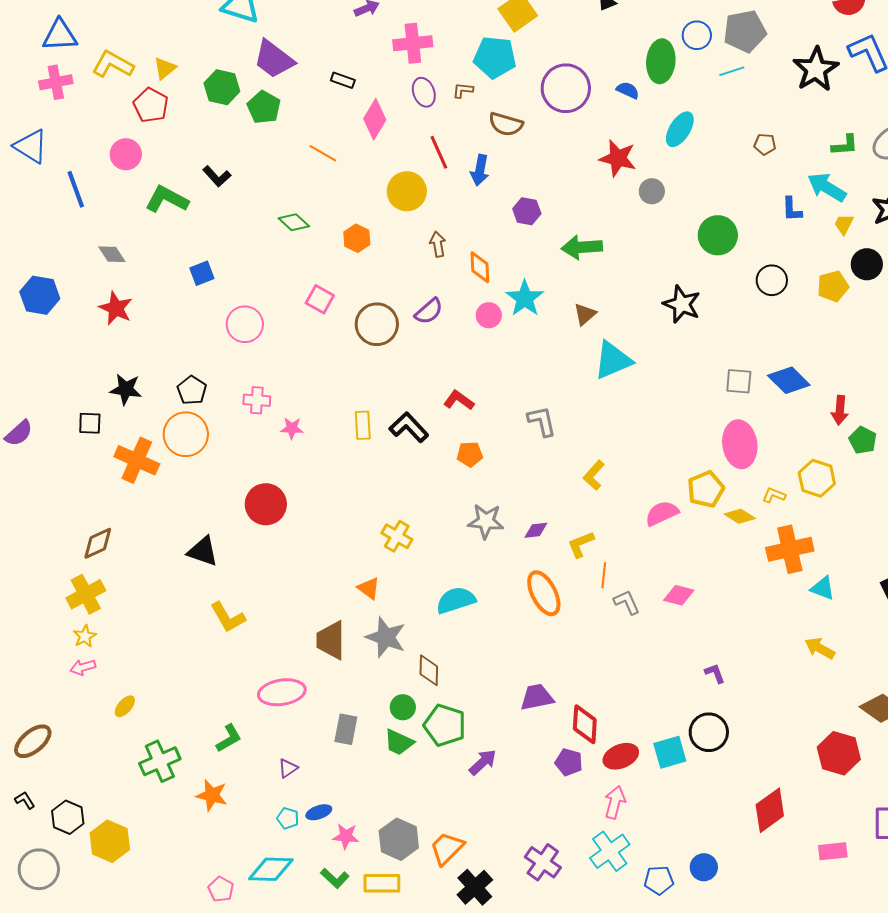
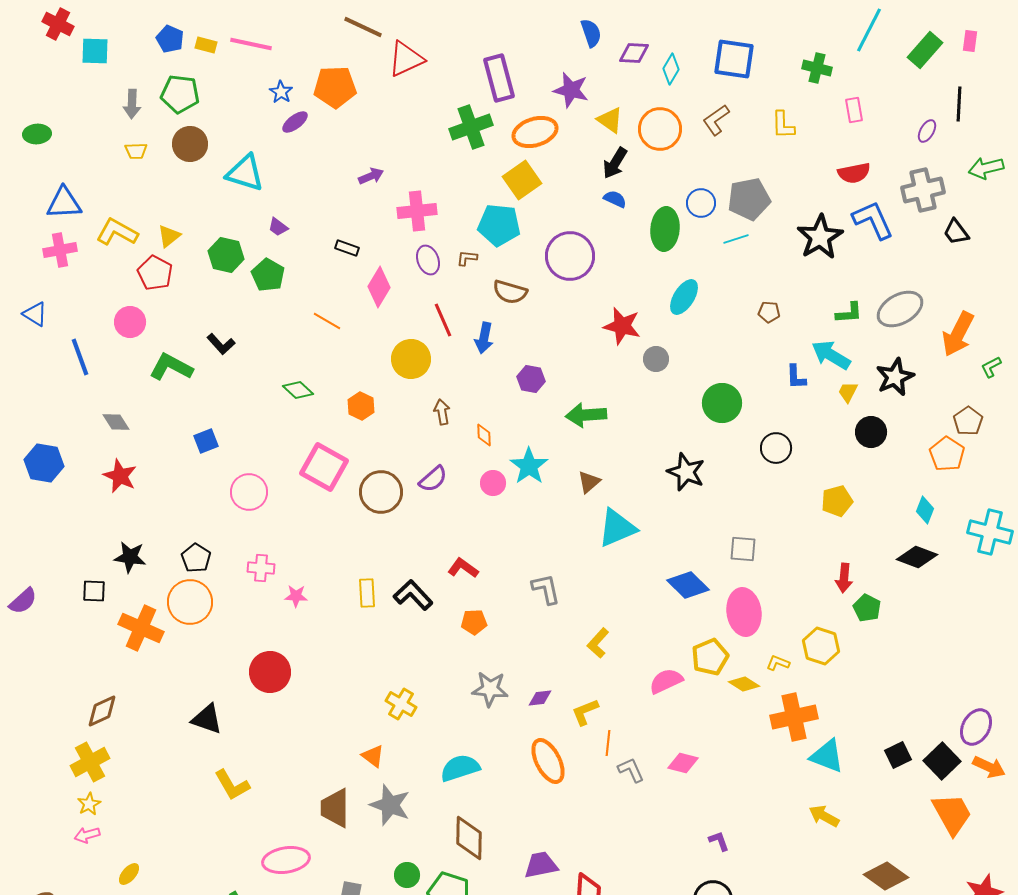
purple trapezoid: (274, 59) -> (278, 227), size x0.5
blue semicircle: (628, 90) -> (615, 199), moved
blue triangle: (31, 146) -> (35, 314), size x0.7
orange diamond: (480, 267) -> (484, 435), size x0.7
yellow pentagon: (833, 286) -> (837, 501), moved
pink square: (320, 299) -> (324, 467), size x1.6
blue diamond: (789, 380) -> (688, 585), moved
cyan triangle: (823, 588) -> (827, 756), size x1.4
brown diamond: (429, 670) -> (469, 838), moved, size x1.4

